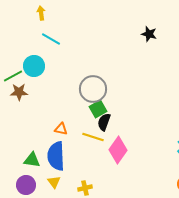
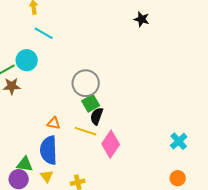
black star: (149, 34) -> (142, 19), moved
green triangle: (32, 160) -> (25, 164), moved

